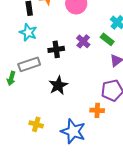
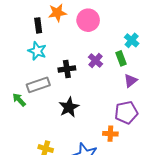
green rectangle: (107, 39) -> (121, 58), turned 32
green arrow: (11, 78) -> (19, 100), turned 120

